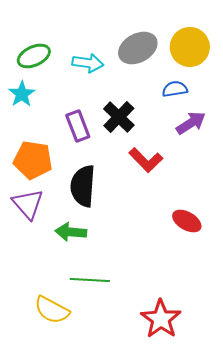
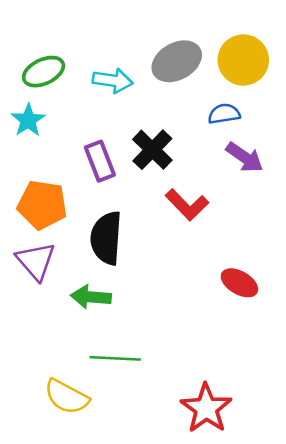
purple arrow: (191, 123) -> (245, 157), turned 68

